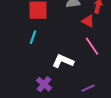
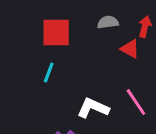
pink line: (92, 46) -> (136, 102), moved

